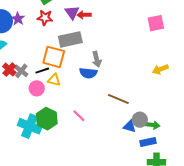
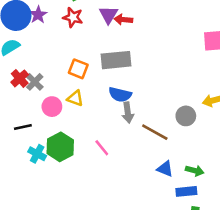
gray rectangle: (70, 39) -> (116, 60), moved
orange square: (54, 57) -> (78, 69), size x0.7
gray arrow: (97, 59) -> (128, 113), moved
black line: (42, 71) -> (23, 127), moved
gray circle: (140, 120) -> (186, 116), moved
cyan cross: (30, 126) -> (37, 154), size x0.6

